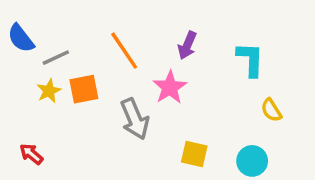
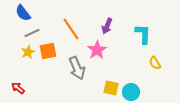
blue semicircle: (21, 38) -> (23, 13), moved
cyan circle: (252, 161) -> (131, 92), moved

